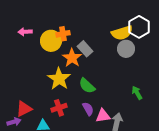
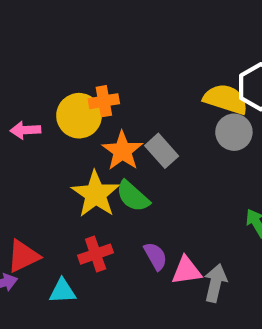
pink arrow: (25, 32) -> (25, 130), moved
yellow semicircle: (122, 33) -> (226, 99), turned -145
gray rectangle: (85, 49) -> (162, 151), moved
green semicircle: (87, 86) -> (133, 196), moved

